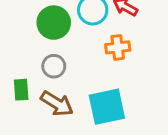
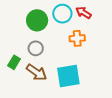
green rectangle: (21, 90) -> (14, 62), turned 32

